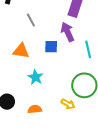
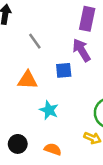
orange semicircle: (35, 109) -> (53, 149), turned 32

